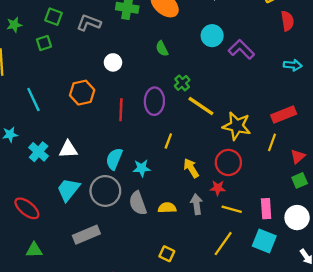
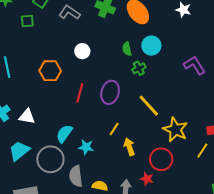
cyan circle: (212, 36) -> (151, 46), moved
green cross: (182, 83) -> (139, 68), moved
yellow arrow: (191, 168) -> (129, 147), moved

